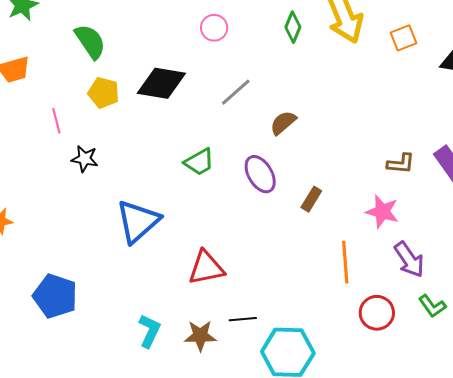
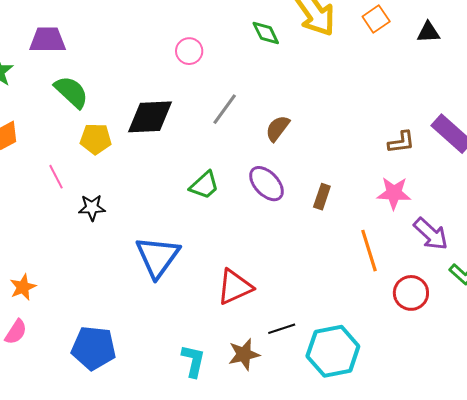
green diamond: (293, 27) -> (266, 33), turned -36

